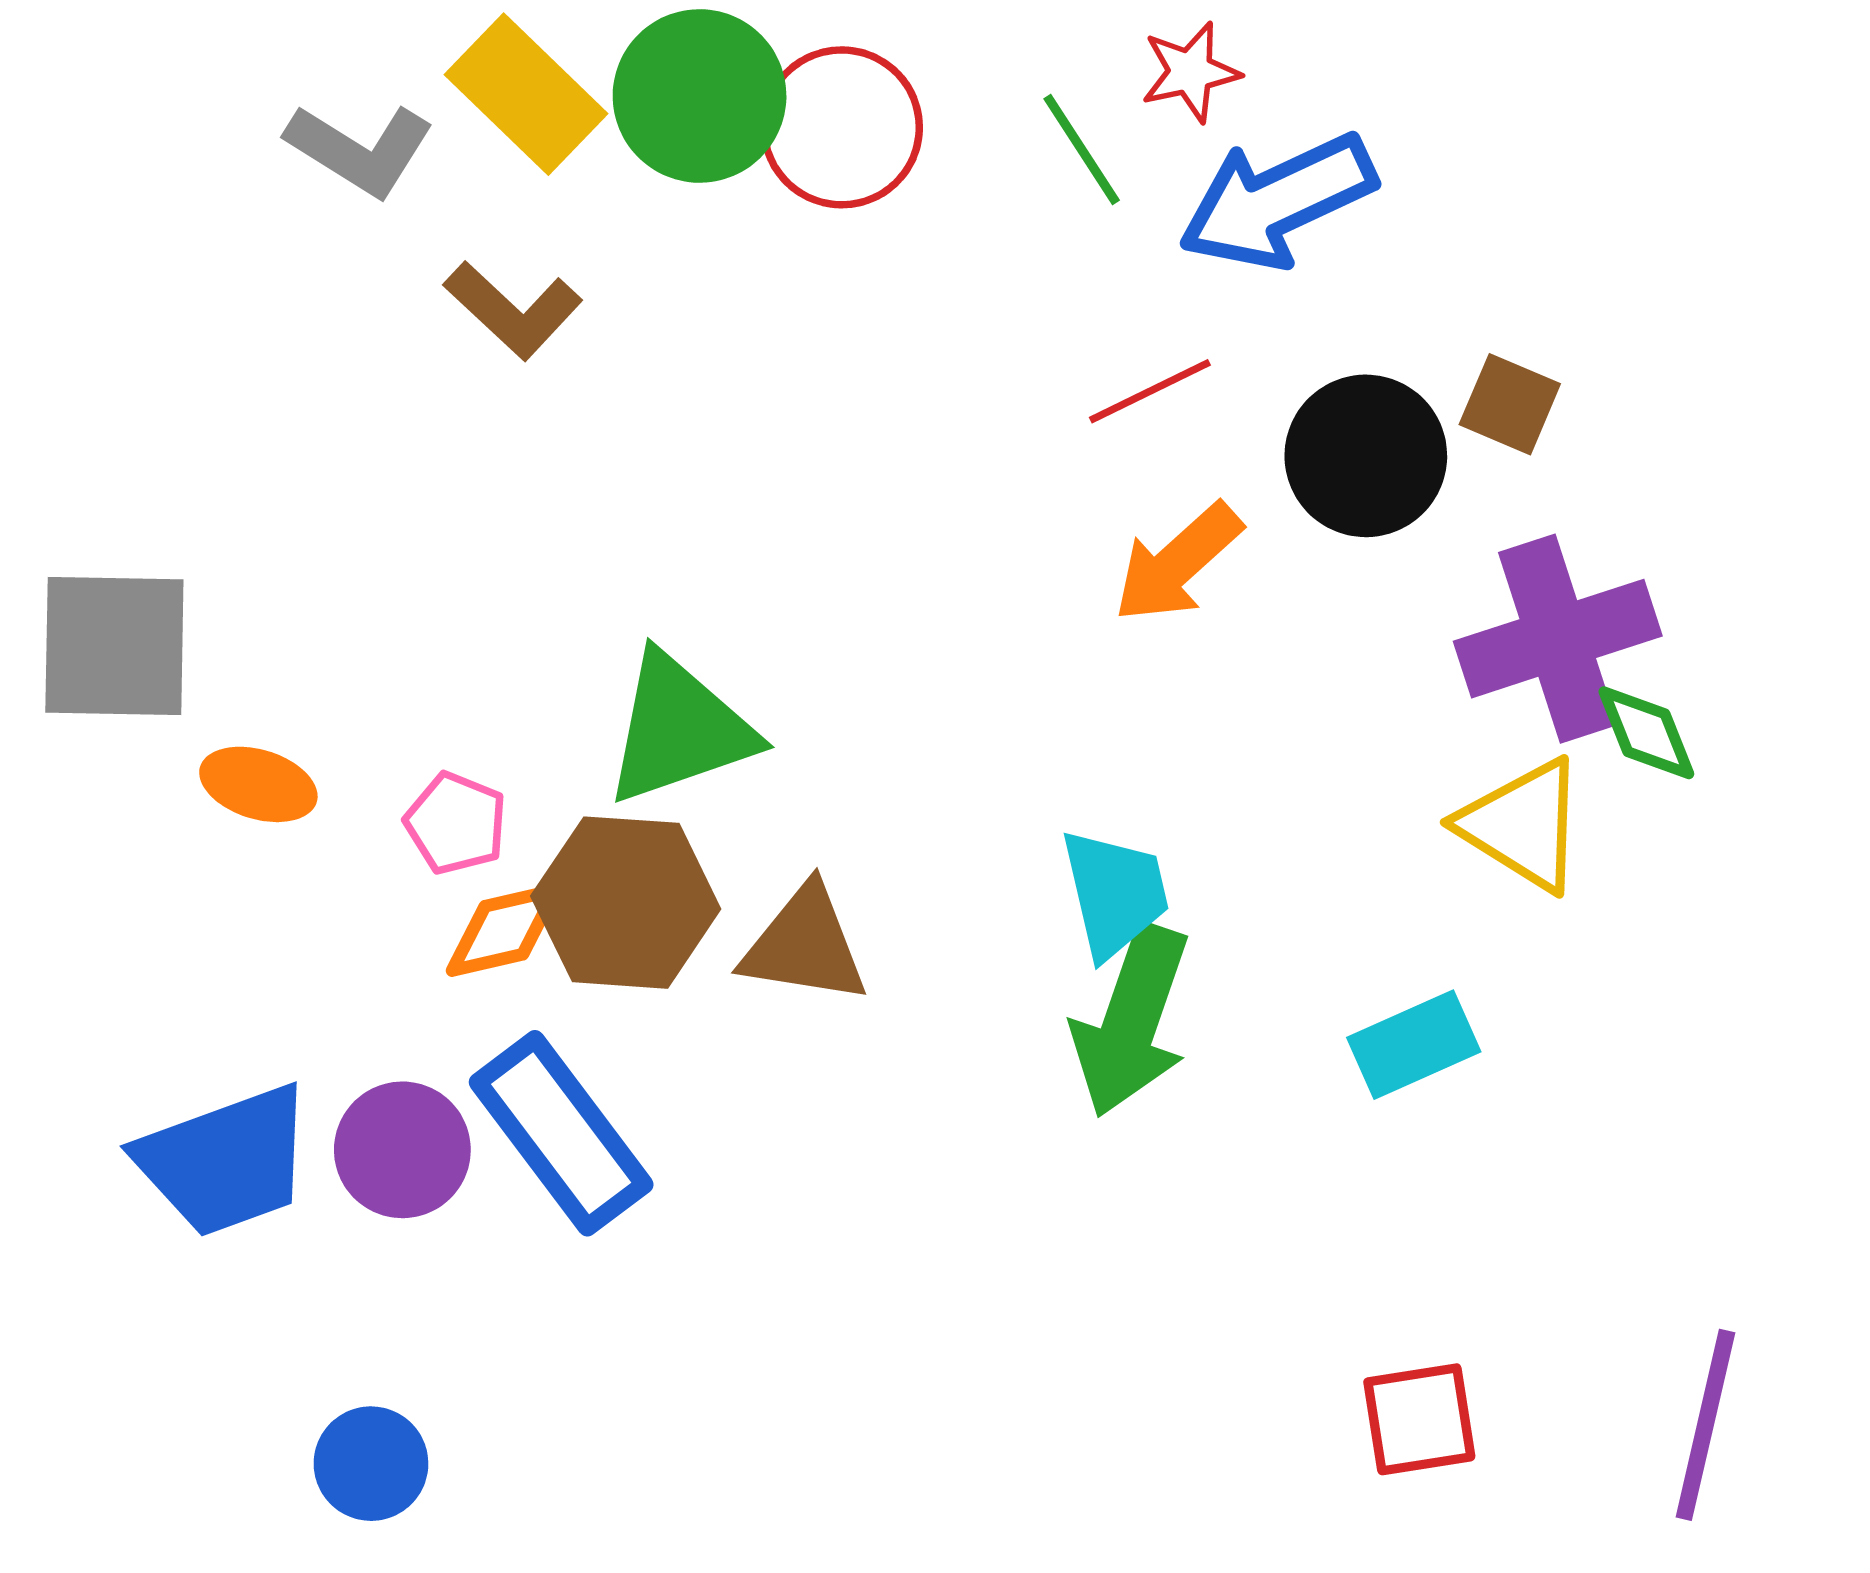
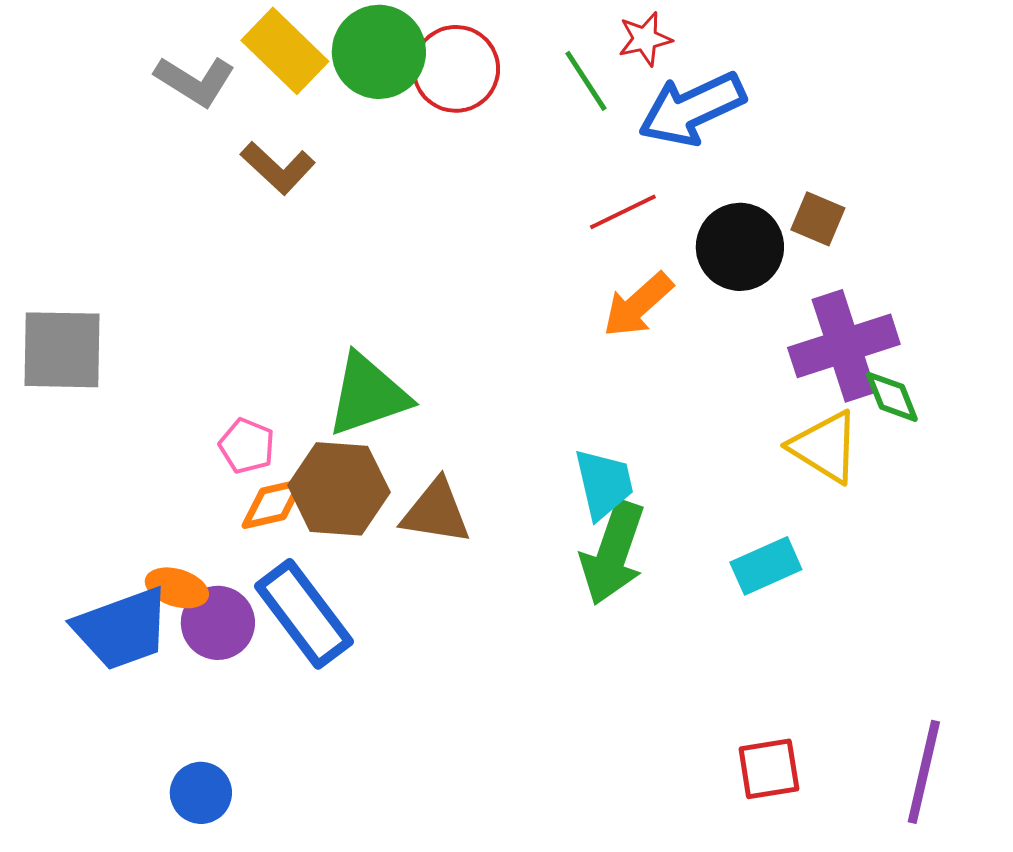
orange ellipse: (258, 784) -> (177, 588), moved

